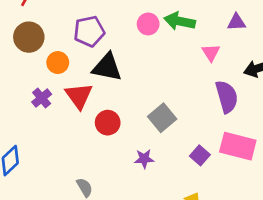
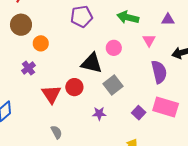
pink circle: (148, 24) -> (114, 48), moved
purple pentagon: (89, 31) -> (82, 16), moved
black triangle: (107, 67) -> (92, 63), moved
red triangle: (79, 96) -> (51, 94), moved

